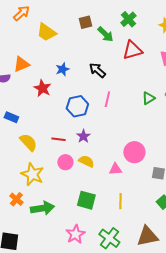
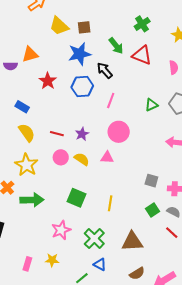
brown square: (85, 22) -> (84, 27), moved
green arrow: (105, 34) -> (116, 46), moved
red triangle: (132, 50) -> (142, 55), turned 30
blue star: (62, 69) -> (80, 54), moved, size x1.6
blue hexagon: (77, 106) -> (82, 87), moved
blue rectangle: (11, 117) -> (22, 107), moved
pink circle: (134, 152) -> (119, 132), moved
pink triangle: (115, 169) -> (107, 157), moved

